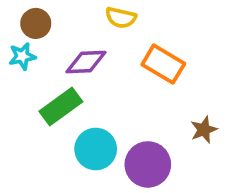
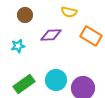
cyan star: (22, 56) -> (18, 46), moved
green rectangle: (61, 107) -> (24, 84), moved

